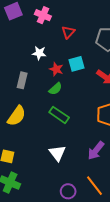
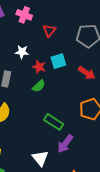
green rectangle: (59, 115) -> (54, 122), moved
purple arrow: (96, 151) -> (65, 144), moved
white triangle: (57, 153) -> (40, 158), moved

